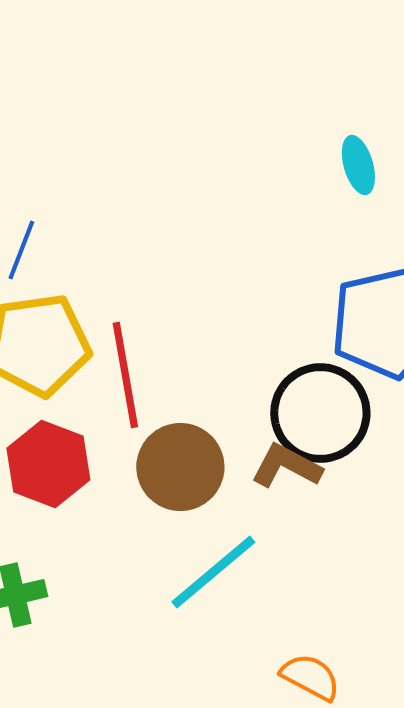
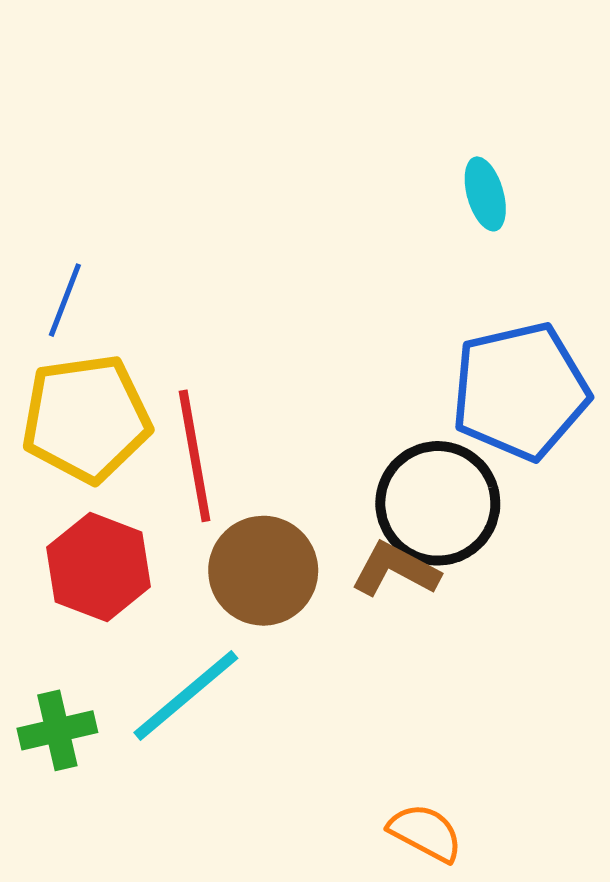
cyan line: (213, 572) -> (186, 695), moved

